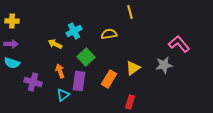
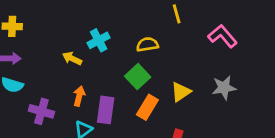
pink L-shape: (179, 44) -> (223, 36), moved
green square: (86, 57) -> (138, 77), moved
orange arrow: (60, 71) -> (79, 96), turned 32

